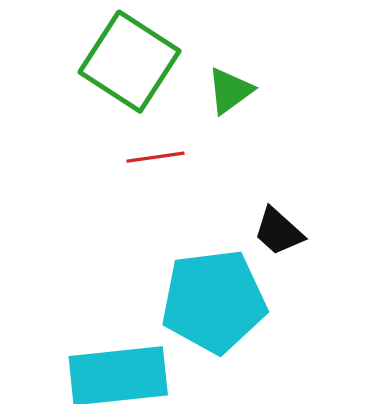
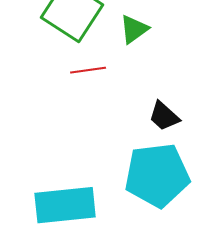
cyan pentagon: (214, 301) -> (157, 175), moved

